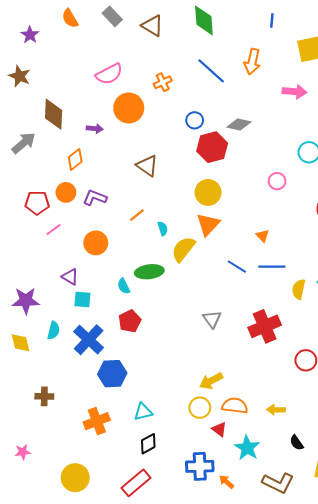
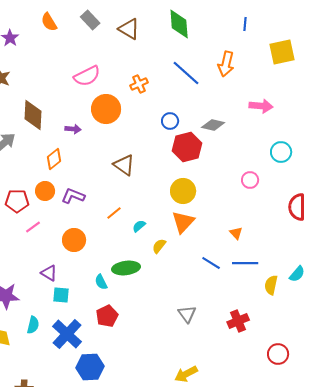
pink arrow: (295, 92) -> (261, 106), moved
cyan semicircle: (163, 228) -> (139, 226), turned -112
yellow semicircle: (183, 249) -> (159, 246), size x0.6
red cross: (265, 326) -> (238, 321), size x0.7

